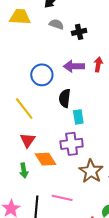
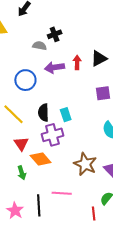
gray semicircle: (56, 24) -> (39, 46), moved
black semicircle: (65, 98) -> (43, 113), moved
purple cross: (72, 144) -> (52, 135), moved

